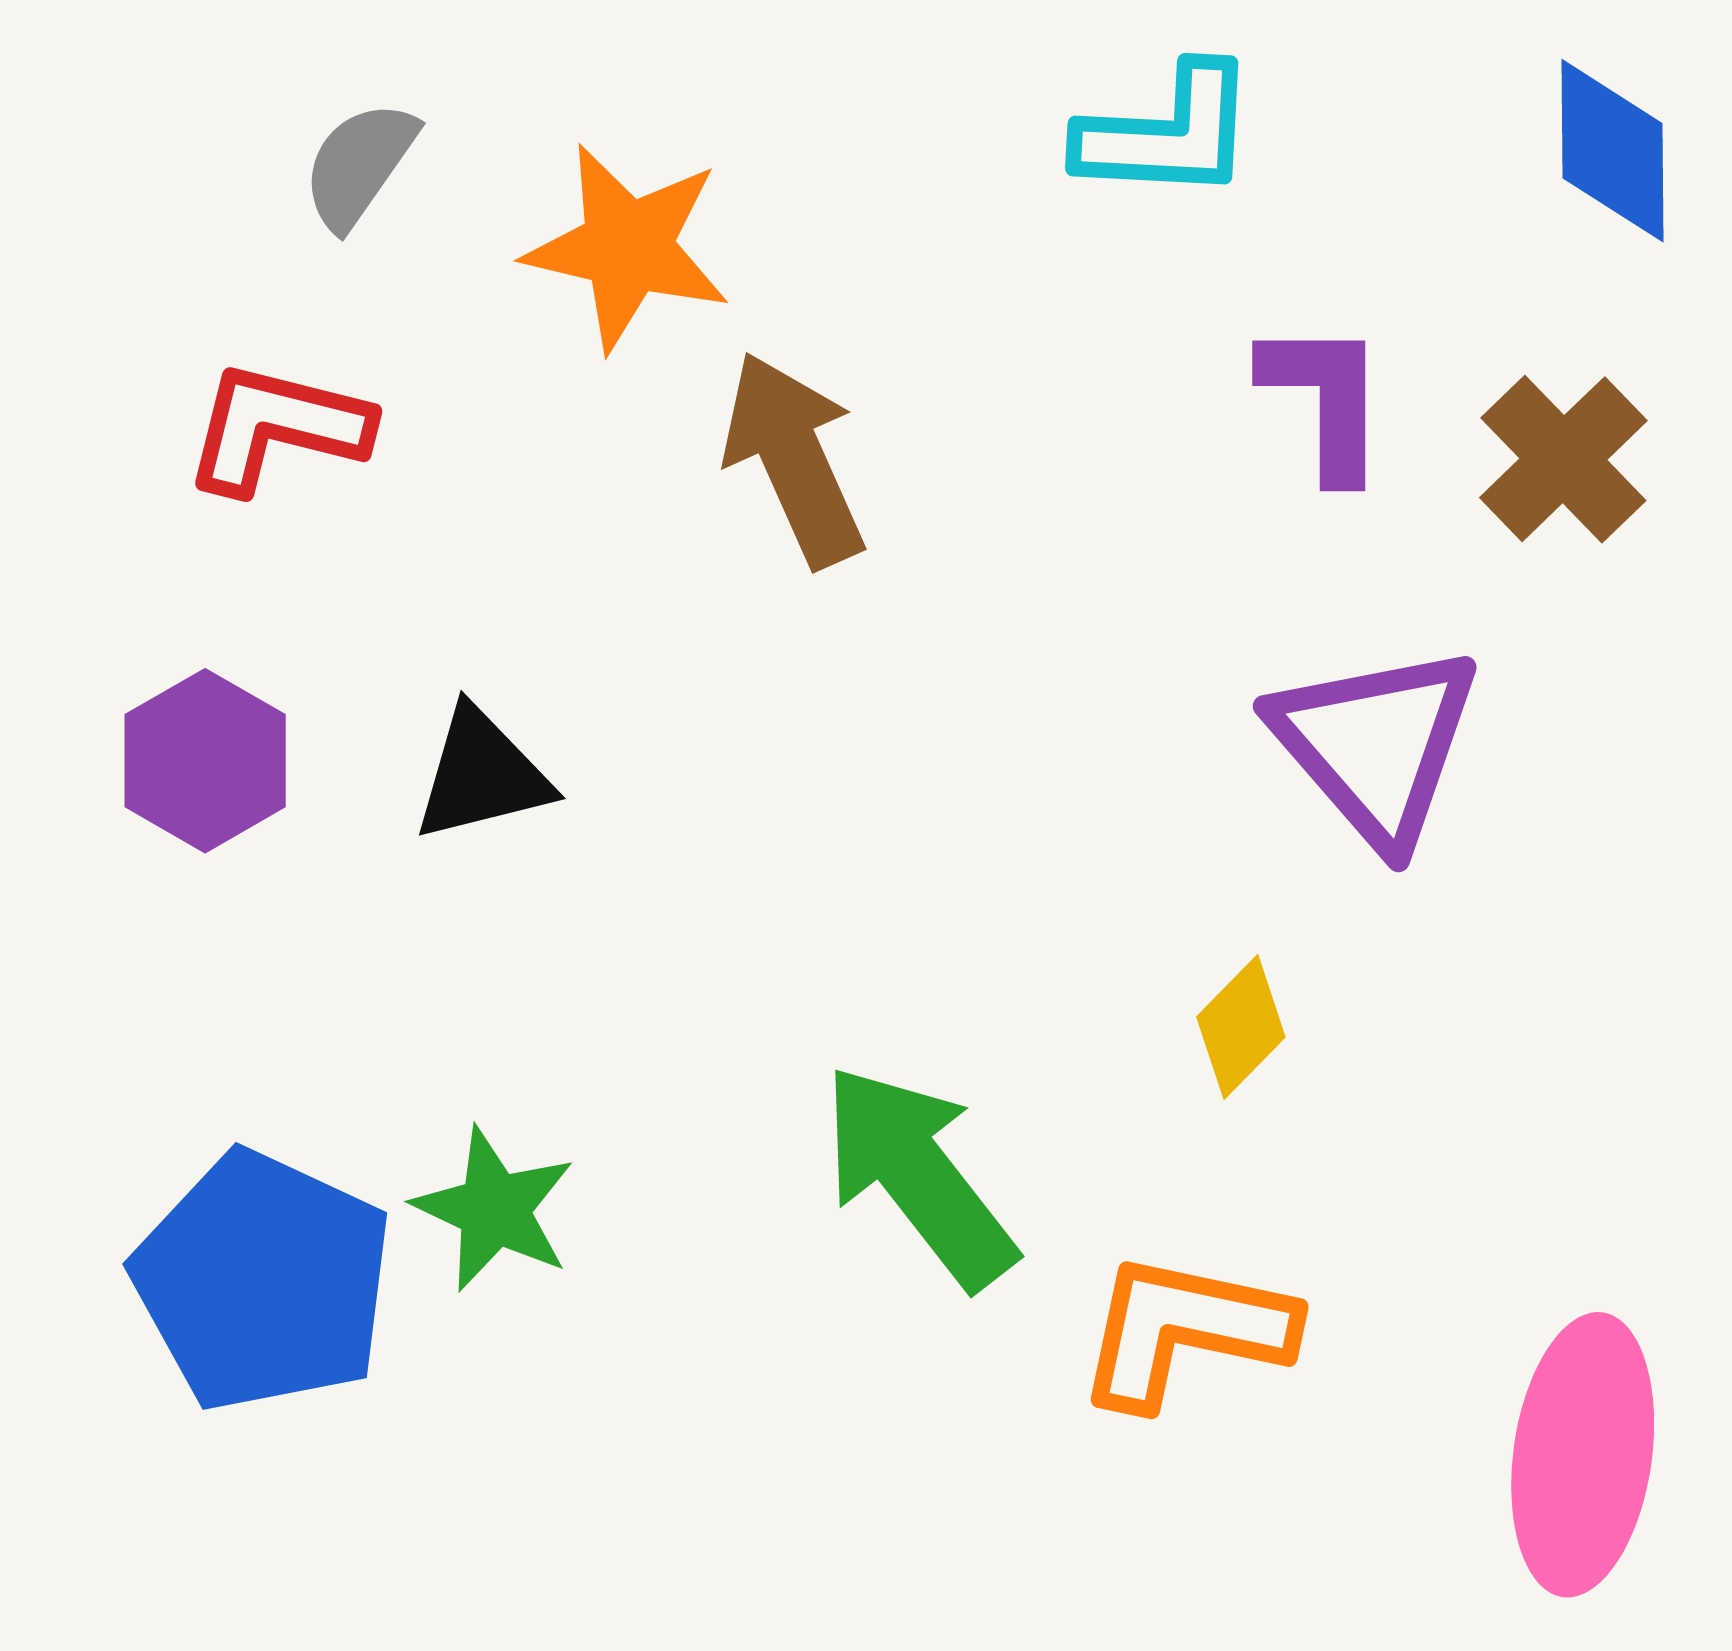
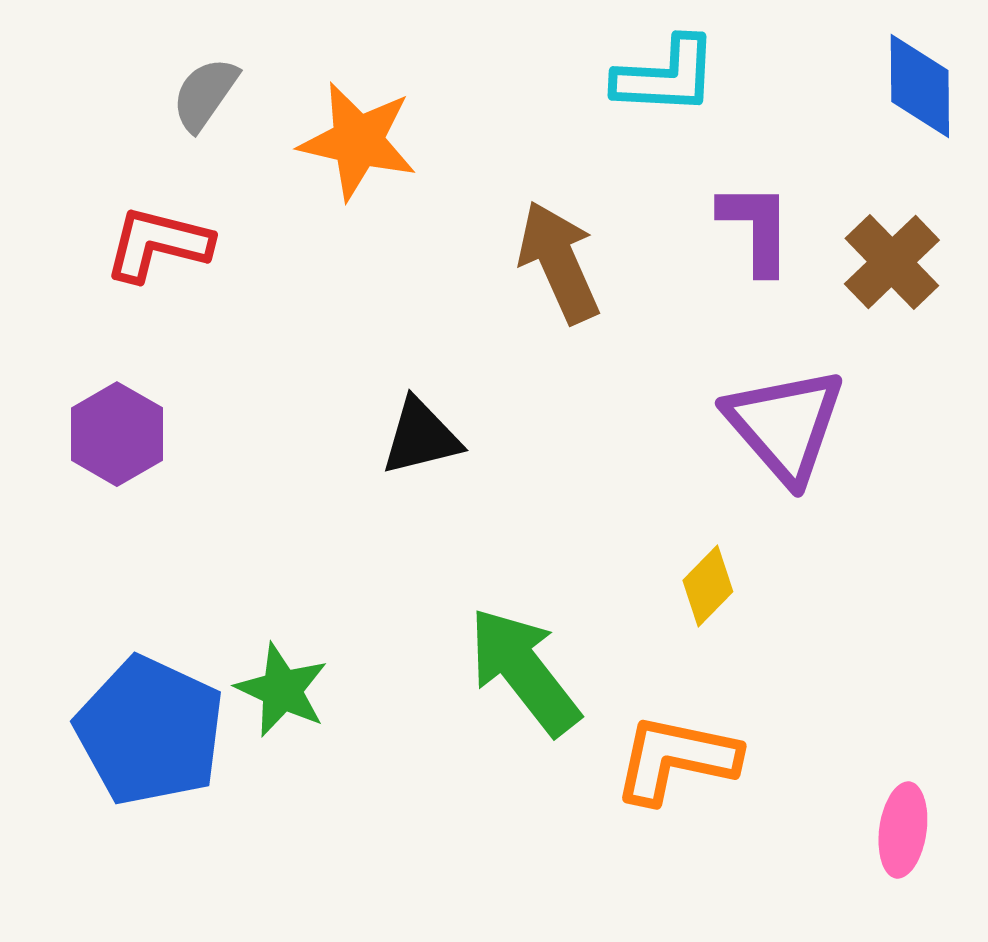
brown arrow: (794, 459) -> (559, 262), moved
black triangle: (482, 775) -> (421, 437), moved
pink ellipse: (1583, 1455) -> (903, 830), size x0.6

